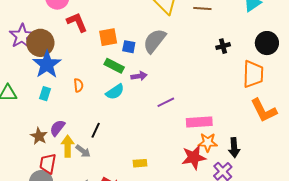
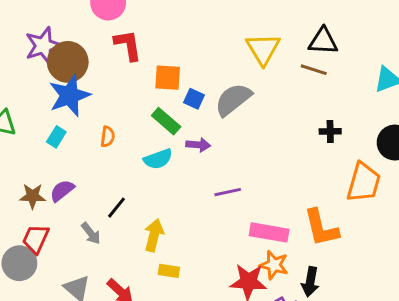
orange L-shape: (264, 110) -> (321, 228), moved
brown star: (39, 136) -> (32, 196), turned 30
yellow arrow: (68, 146) -> (154, 235), moved

